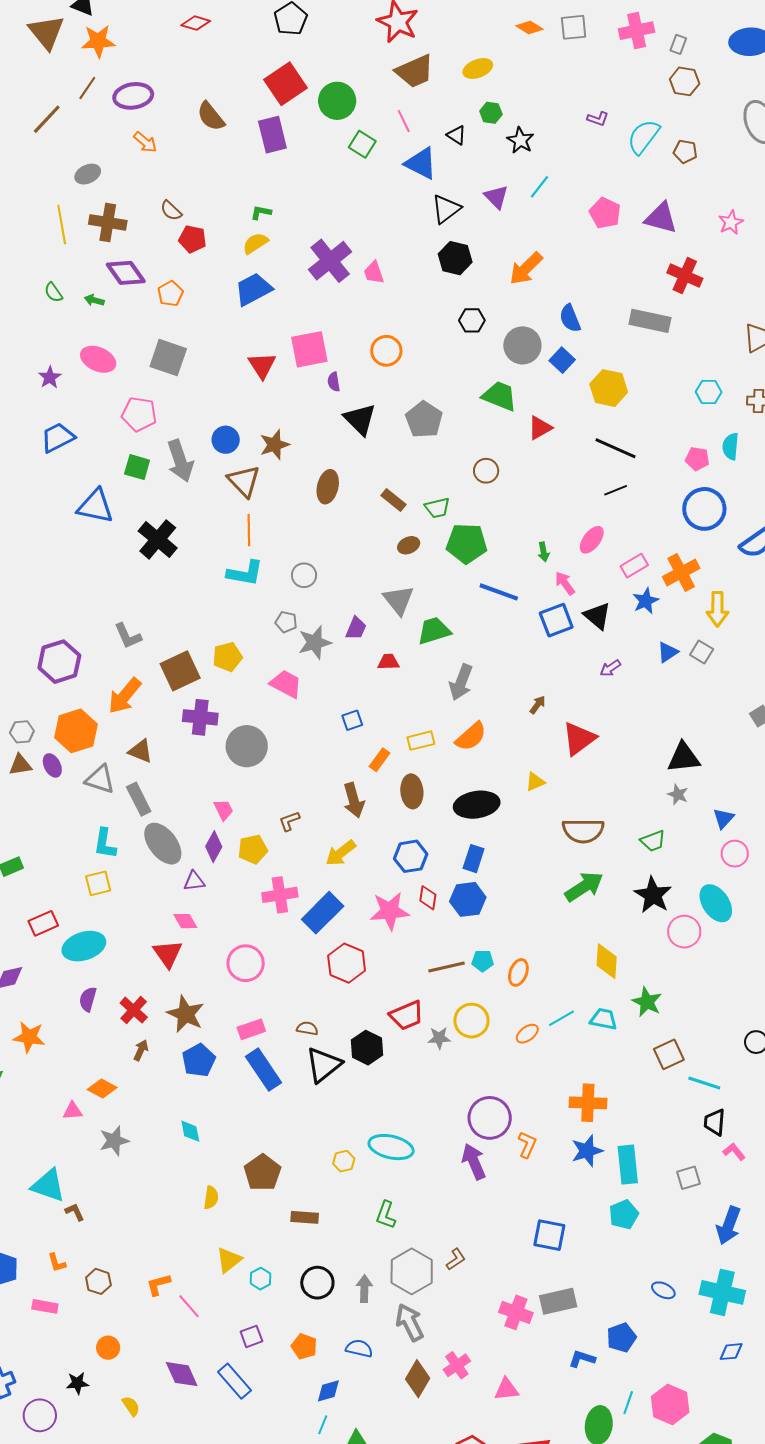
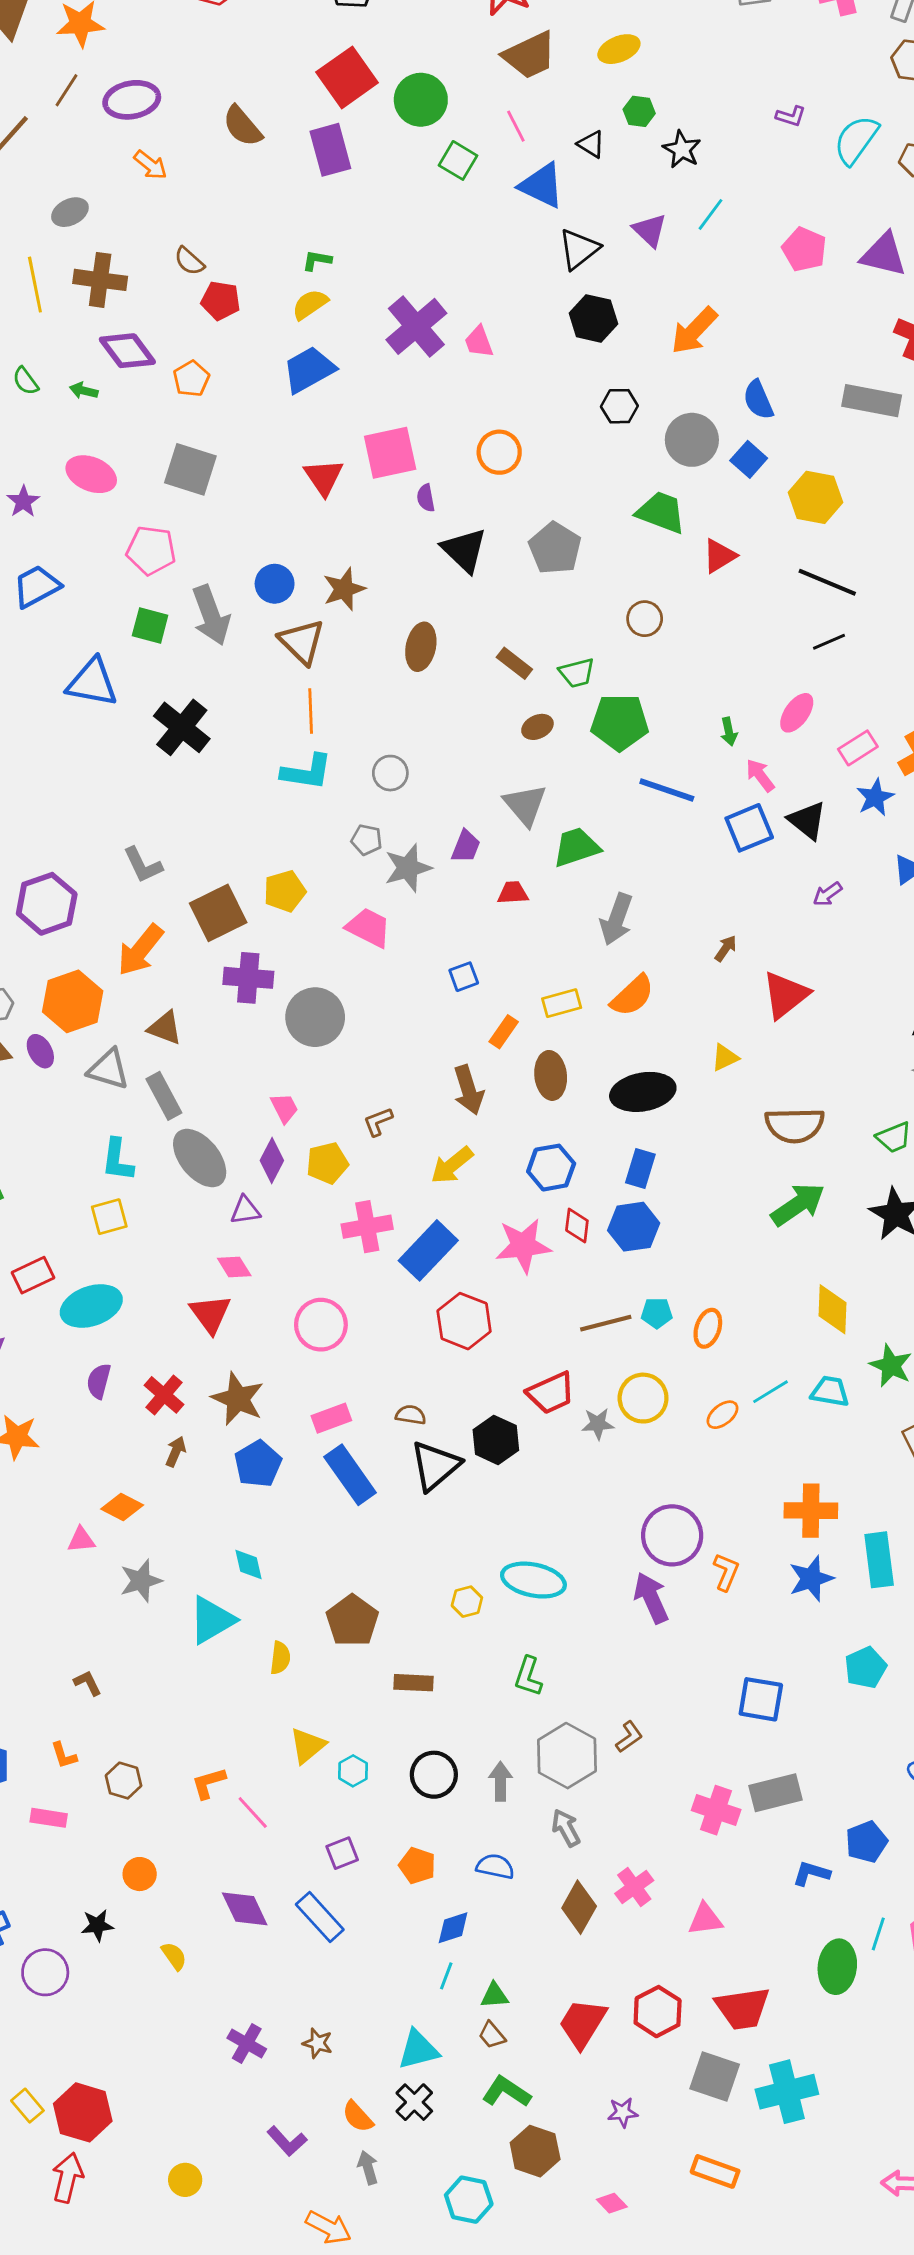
cyan rectangle: (628, 1165) -> (879, 1560), moved
cyan triangle: (48, 1185) -> (212, 1620), moved, turned -48
gray arrow: (410, 1322) -> (566, 1828), size x0.7

